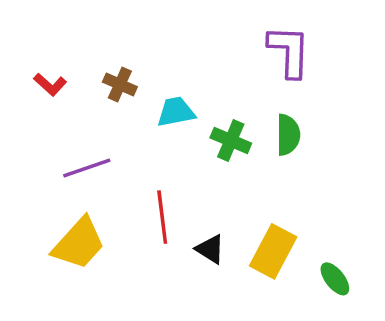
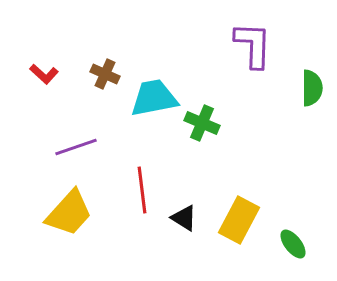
cyan trapezoid: (176, 112) -> (154, 98), size x1.4
green semicircle: (288, 135) -> (312, 88), moved

